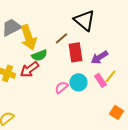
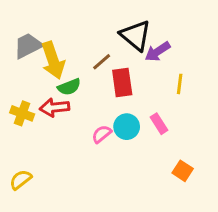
purple arrow: (99, 57) -> (158, 52), moved
red arrow: (29, 69) -> (54, 107), turned 30
yellow line: (110, 76) -> (180, 84), moved, turned -32

